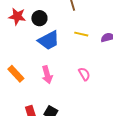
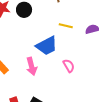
blue trapezoid: (49, 40) -> (47, 46), moved

